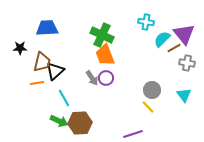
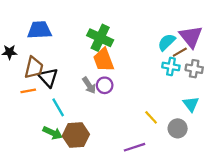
cyan cross: (146, 22) -> (171, 66), moved
black triangle: (55, 71) -> (48, 78), turned -30
gray circle: (152, 90) -> (178, 128), moved

